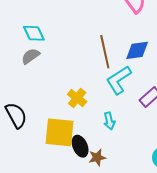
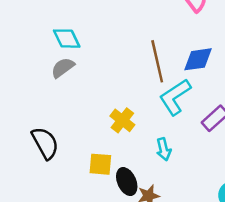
yellow square: (60, 132) -> (100, 164), size x0.6

